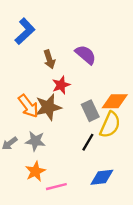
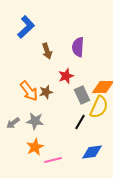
purple semicircle: (86, 55) -> (78, 47), turned -126
red star: (61, 85) -> (66, 76), moved
brown star: (48, 107) -> (46, 92), size x0.6

